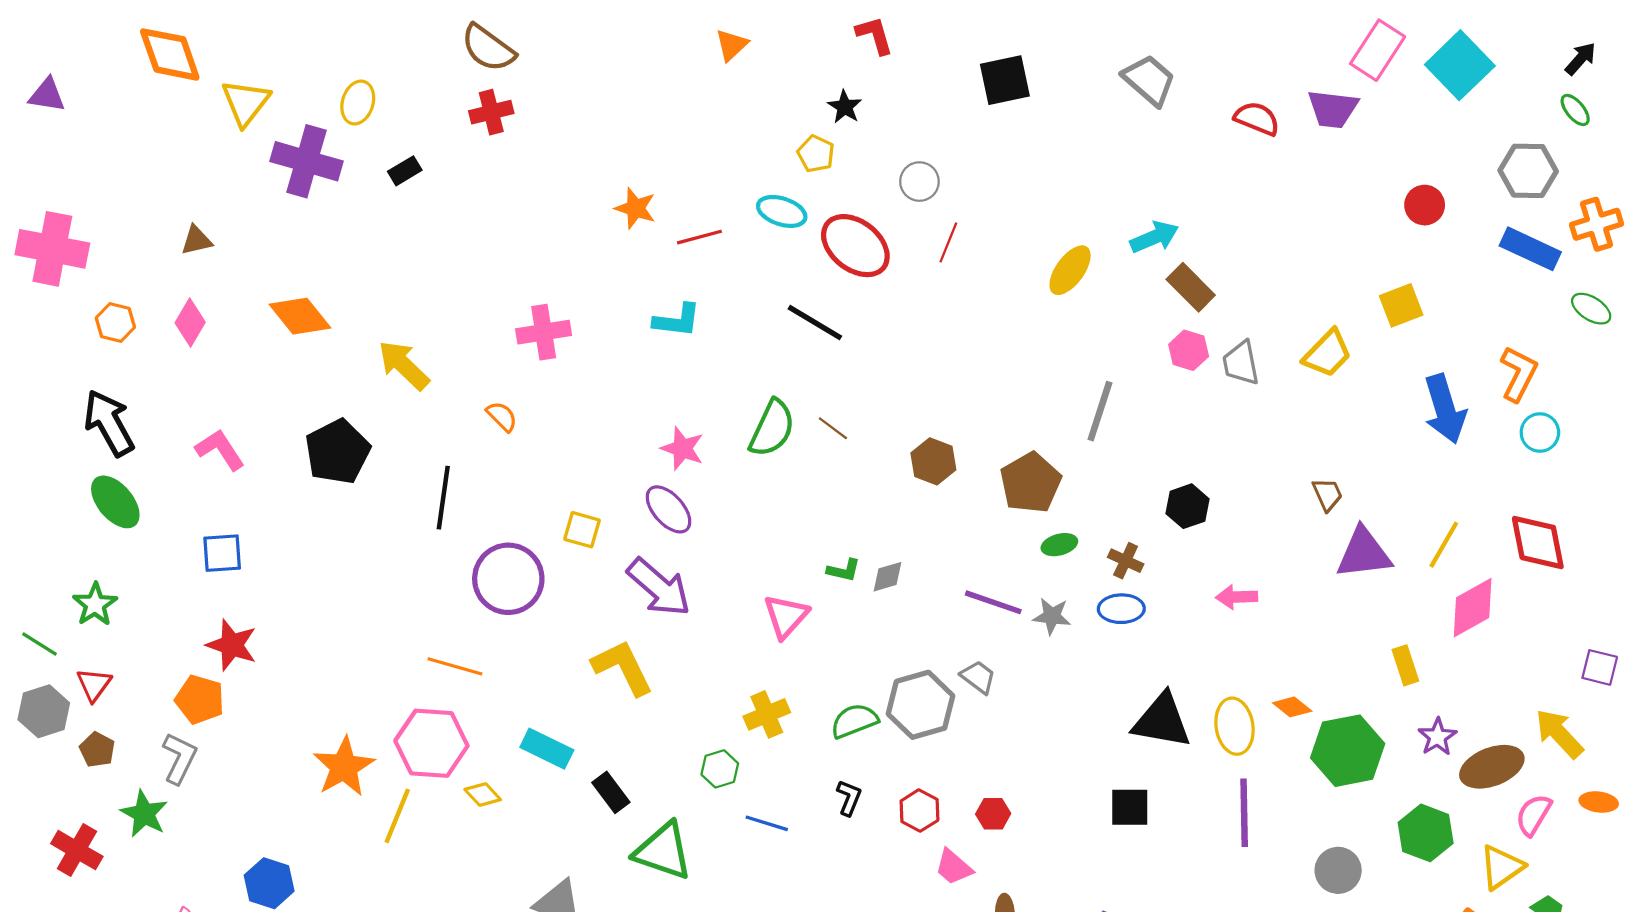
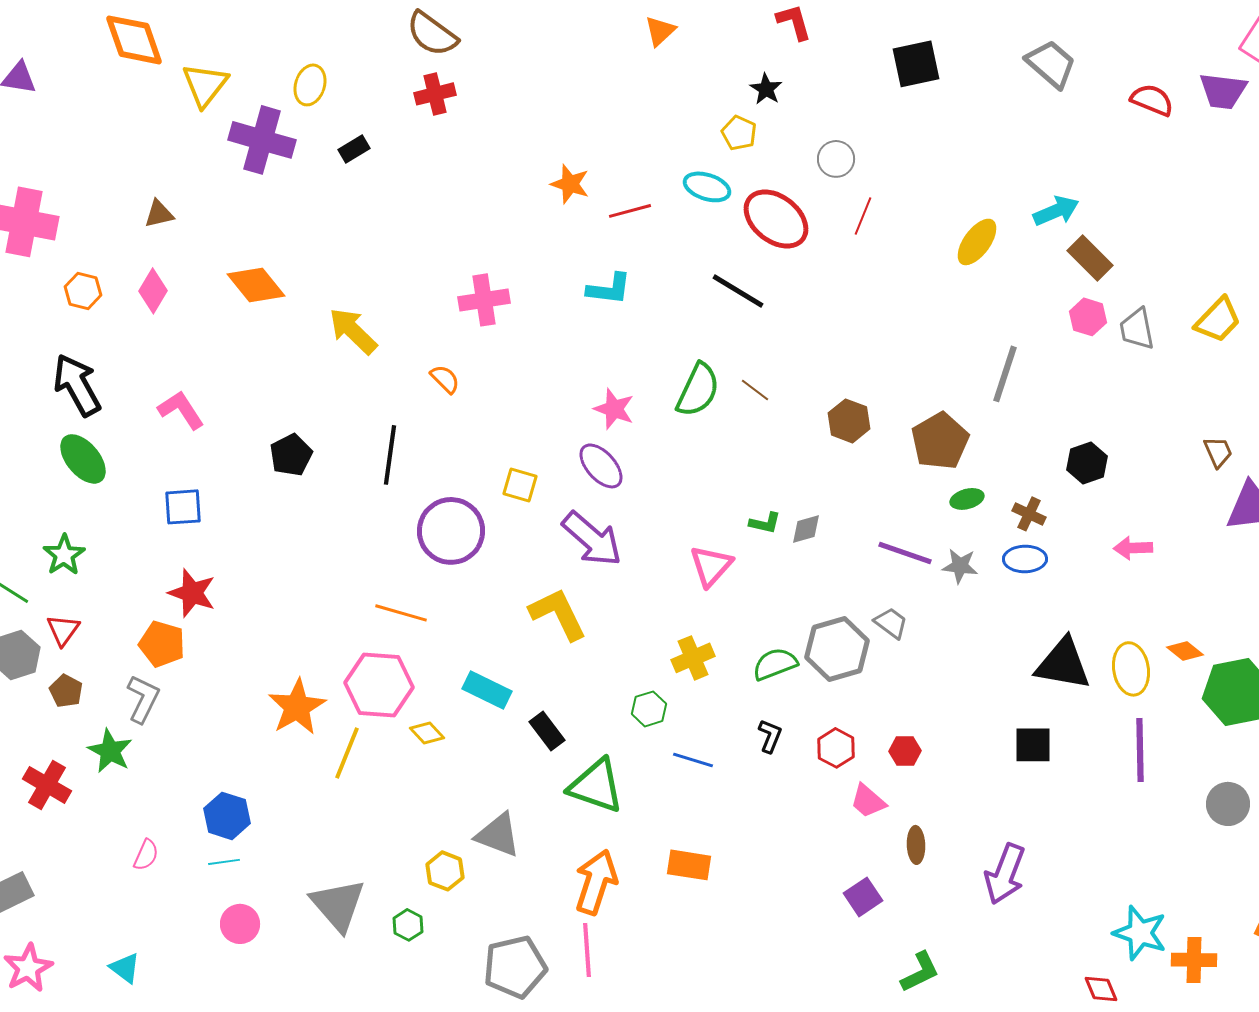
black pentagon: (337, 452) -> (291, 455), moved, size x0.7

